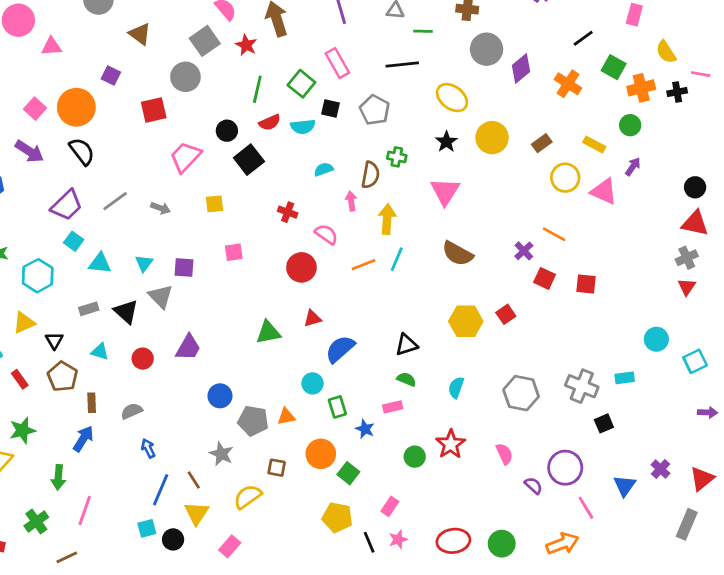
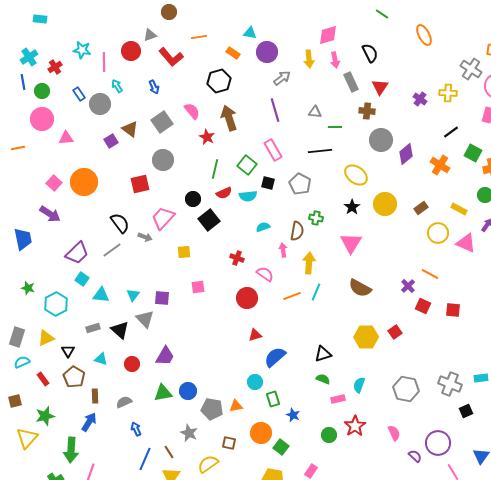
gray square: (205, 41) -> (162, 122), moved
purple square: (111, 75) -> (111, 141), moved, turned 32
black semicircle: (82, 151) -> (120, 223), moved
gray arrow: (161, 208) -> (145, 237), moved
green triangle: (268, 332) -> (163, 393), moved
pink rectangle: (393, 407) -> (338, 399), moved
green arrow: (58, 477) -> (71, 450), size x1.4

